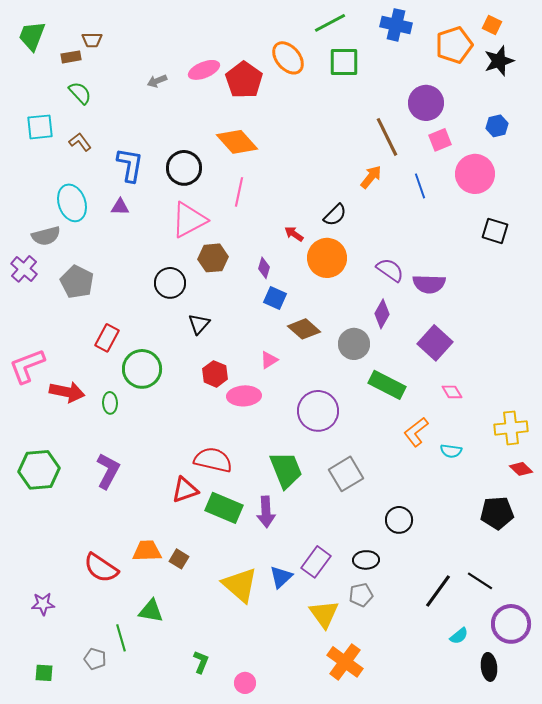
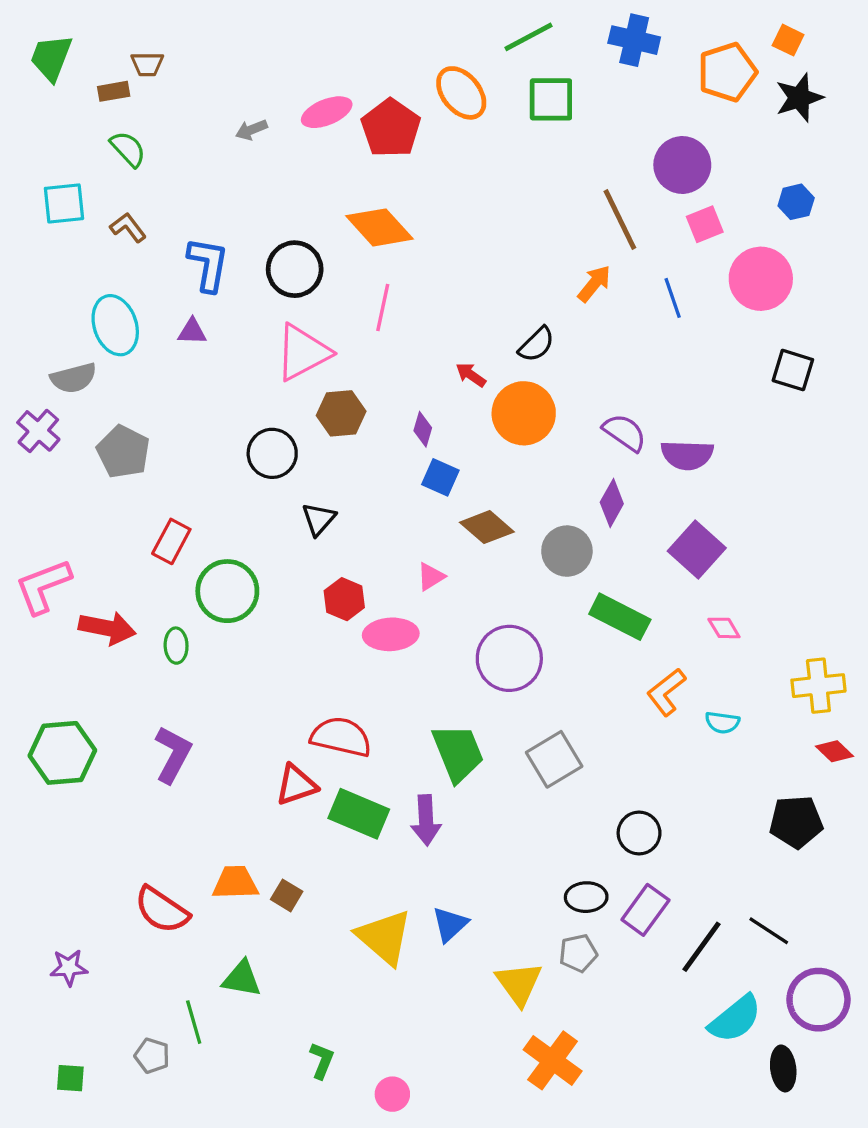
purple rectangle: (316, 562) -> (645, 910), moved
cyan semicircle: (459, 636) -> (735, 1019), size x1.8

